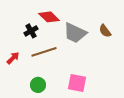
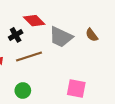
pink square: (77, 83) -> (76, 88), moved

